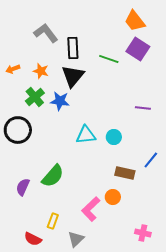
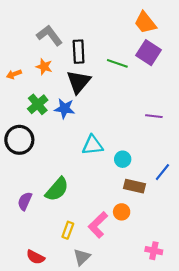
orange star: (41, 71) -> (44, 67), moved
cyan circle: (114, 137) -> (123, 159), moved
yellow rectangle: (53, 221) -> (68, 230), moved

